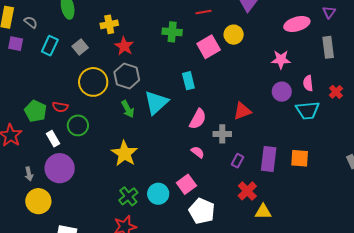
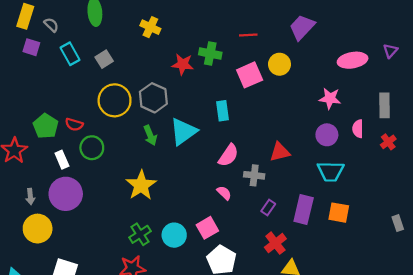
yellow cross: (109, 24) -> (150, 27), moved, turned 30
cyan rectangle: (50, 46) -> (70, 54), turned -60
red star: (124, 46) -> (183, 64), moved, turned -30
gray rectangle: (328, 47) -> (385, 105), moved
cyan trapezoid: (307, 110) -> (331, 171), moved

